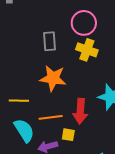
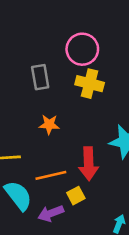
orange star: (53, 78) -> (49, 124), size x0.6
yellow square: (68, 135) -> (76, 196), turned -32

